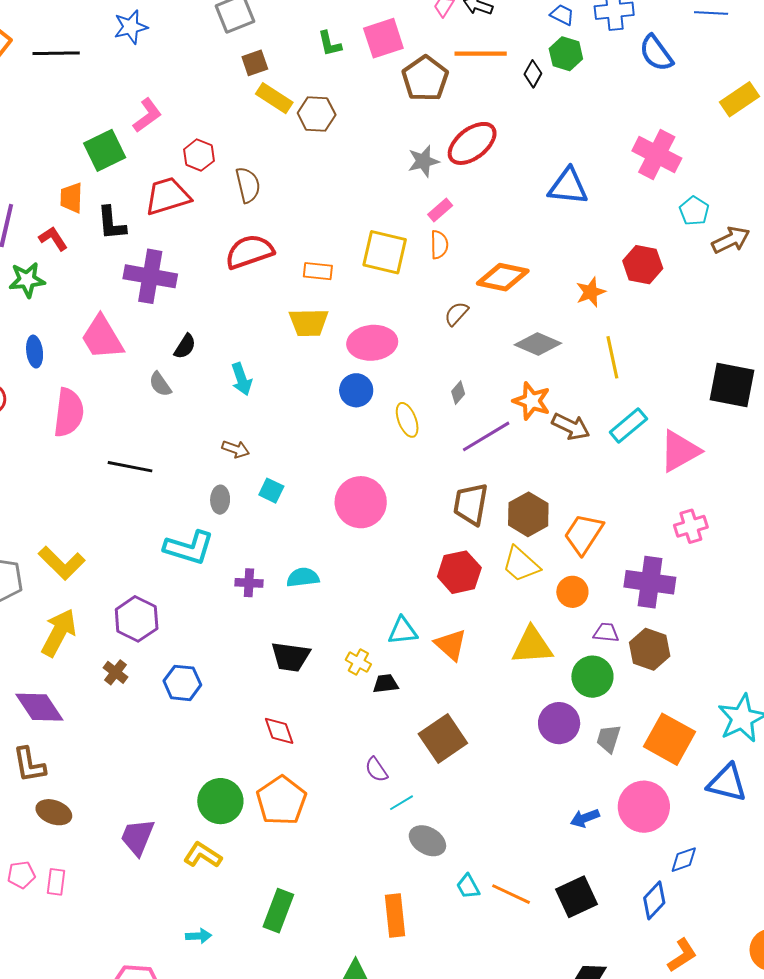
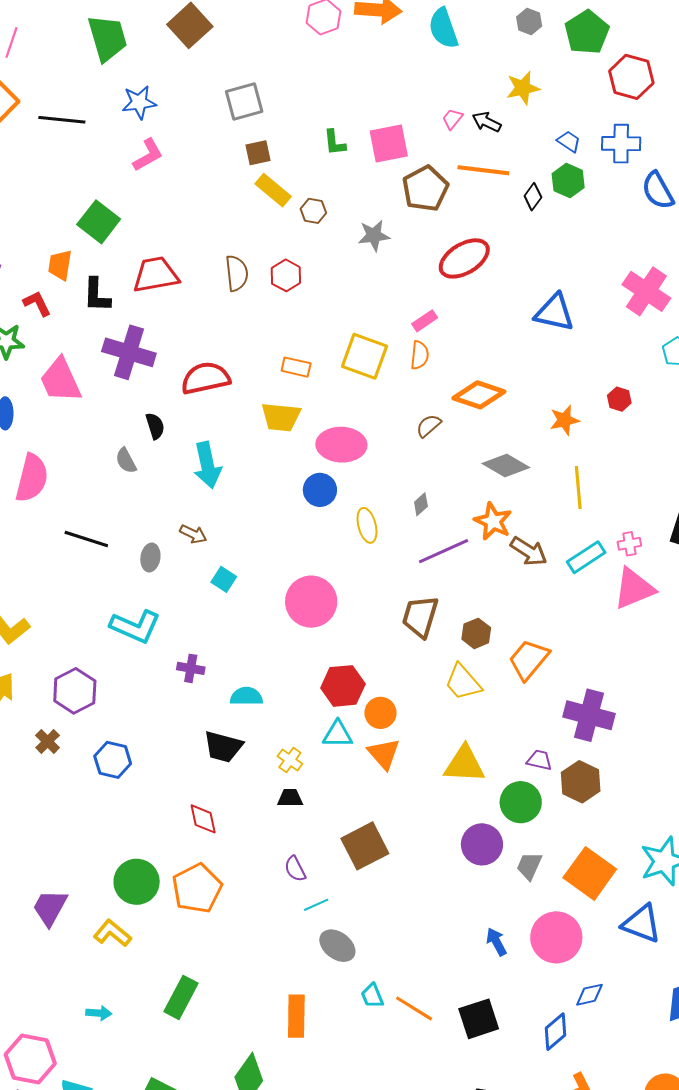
brown hexagon: (317, 114) -> (313, 211), size x0.7
pink L-shape: (147, 115) -> (148, 155), moved
green square: (105, 150) -> (99, 222), turned -33
red hexagon: (199, 155) -> (286, 275), moved
gray star: (423, 161) -> (374, 236), moved
red semicircle: (249, 252) -> (206, 378), moved
red hexagon: (643, 265) -> (619, 399), size x0.6
pink trapezoid: (102, 338) -> (60, 380), moved
black semicircle: (185, 346) -> (155, 426), turned -56
cyan arrow: (241, 379) -> (207, 465), size x1.4
gray ellipse: (220, 500) -> (150, 557), moved
brown hexagon: (528, 514) -> (476, 633), size x0.7
pink cross: (691, 526) -> (629, 544), moved, size x0.7
red hexagon: (459, 572) -> (343, 686), moved
cyan semicircle: (303, 577) -> (246, 696), moved
orange circle: (572, 592) -> (380, 713), moved
black trapezoid: (386, 684) -> (290, 798), moved
blue arrow: (585, 818) -> (496, 942), turned 76

